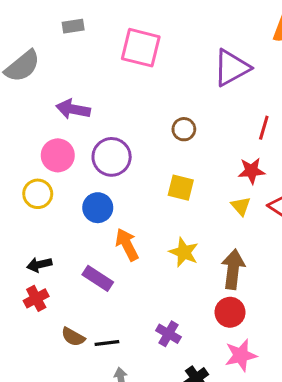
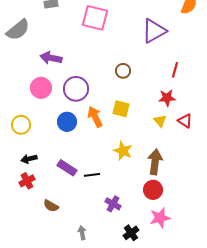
yellow circle: (38, 194) -> (21, 125), moved
orange arrow: (127, 245) -> (95, 117), moved
black line: (107, 343) -> (92, 175), moved

